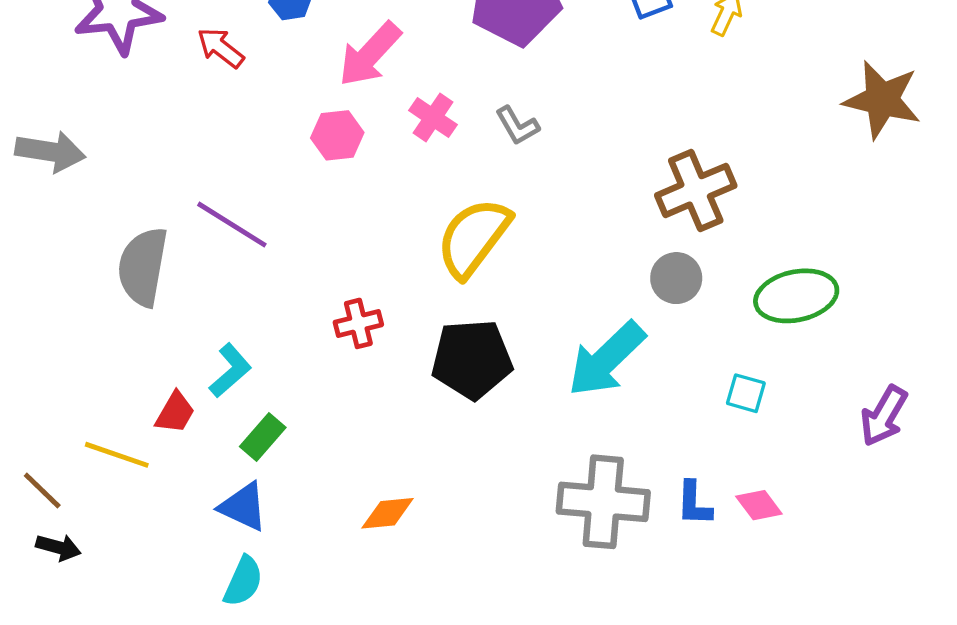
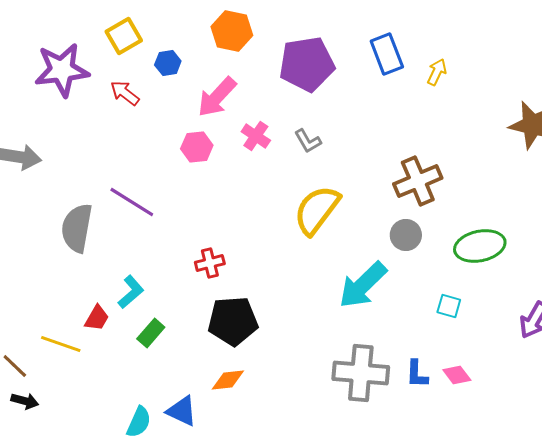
yellow semicircle: (474, 238) -> (317, 210), moved
black pentagon: (472, 359) -> (233, 321), moved
blue triangle: (243, 507) -> (182, 411), moved

